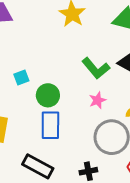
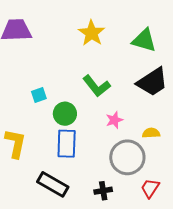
green L-shape: (96, 68) -> (96, 86), moved

